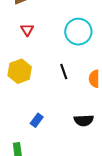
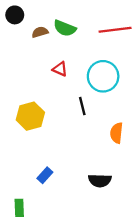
red triangle: (27, 30) -> (60, 69), moved, turned -40
black line: (64, 72) -> (82, 106), moved

